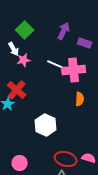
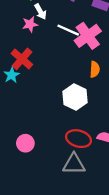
white arrow: (14, 49) -> (40, 12), moved
pink cross: (74, 70) -> (88, 36), turned -30
white hexagon: (46, 125) -> (75, 97), moved

